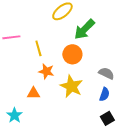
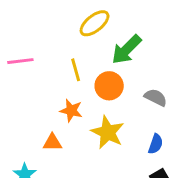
yellow line: (38, 48) -> (76, 70), moved
gray semicircle: (106, 73) -> (156, 97), moved

